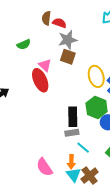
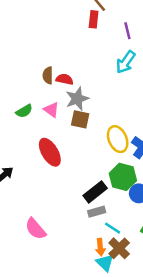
pink triangle: (45, 65) -> (51, 110), moved
black rectangle: (73, 117) -> (95, 192), turned 60
pink semicircle: (44, 167) -> (36, 229), moved
brown cross: (90, 176) -> (119, 248), moved

